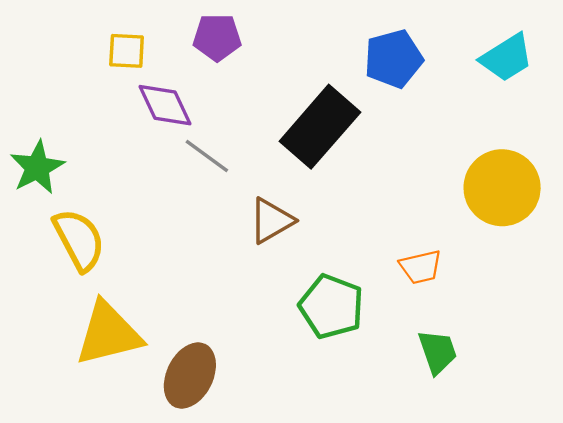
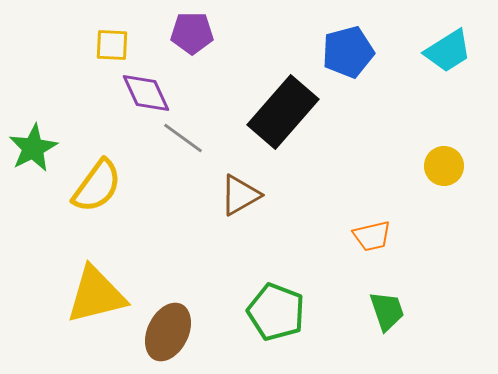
yellow circle: (502, 188) -> (444, 166), size x0.6
yellow semicircle: (79, 240) -> (97, 186), moved, turned 64
green pentagon: (331, 307) -> (276, 312), moved

